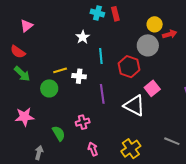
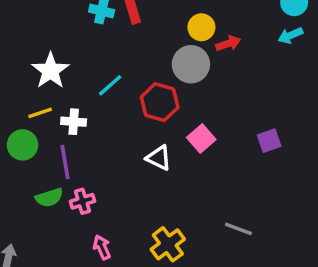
white star: (83, 37) -> (50, 71), moved, size x1.5
cyan line: (101, 56) -> (110, 85), turned 56
purple line: (102, 94) -> (65, 162), moved
white triangle: (134, 106) -> (159, 158), moved, size x0.7
green semicircle: (59, 133) -> (49, 198), moved, turned 105

